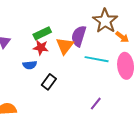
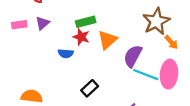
purple semicircle: (79, 36) -> (133, 56), moved
cyan line: (97, 59) -> (146, 75), moved
black rectangle: (49, 82) -> (90, 88), moved

